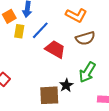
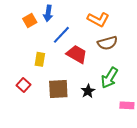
yellow rectangle: (19, 31) -> (40, 59), moved
brown square: (49, 95) -> (58, 89), moved

